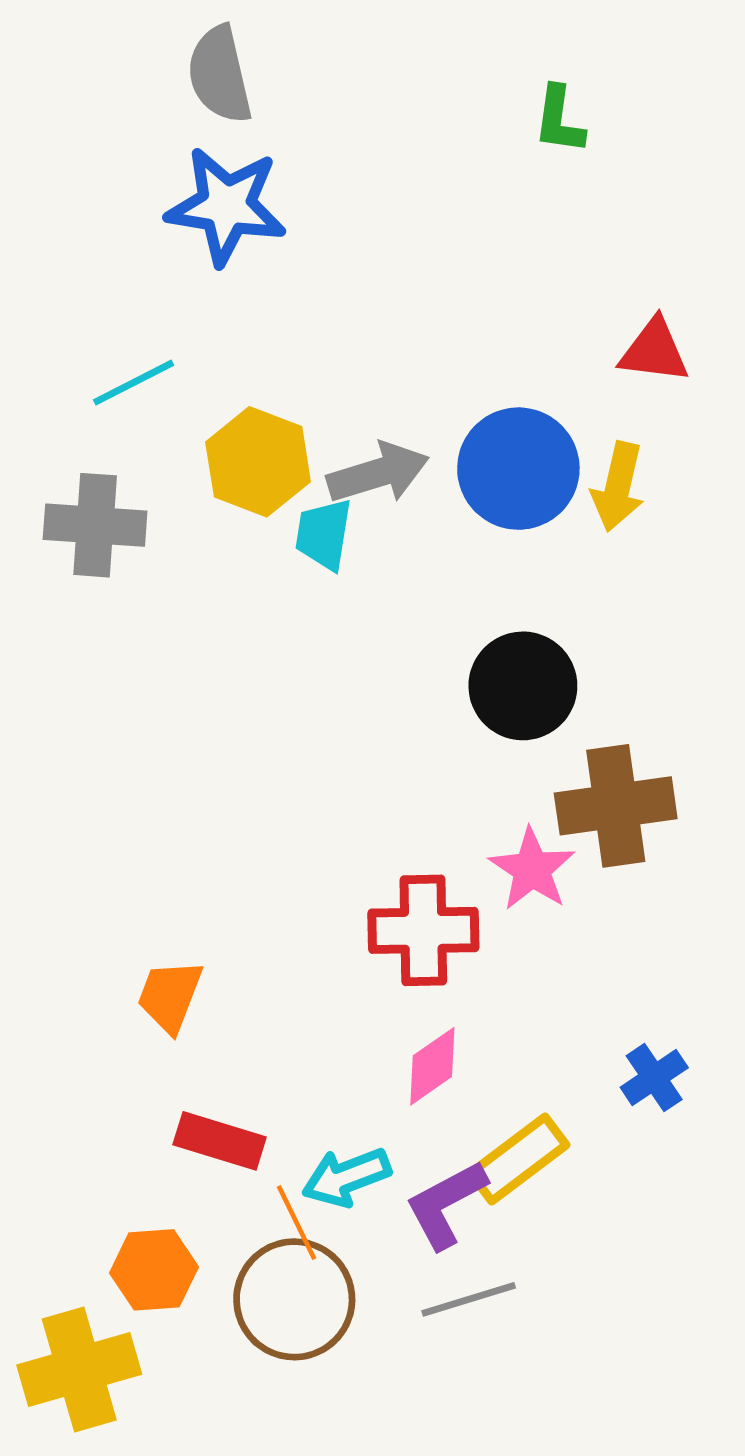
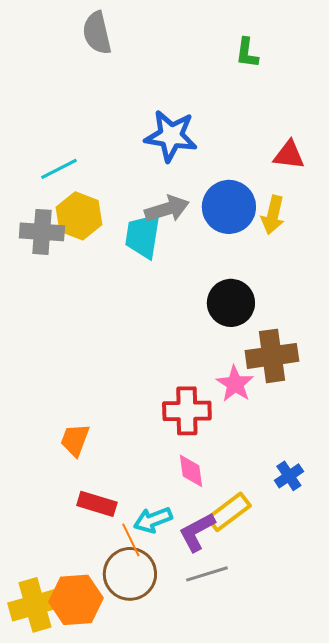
blue star: (226, 206) -> (171, 136), moved
yellow hexagon: (258, 462) -> (79, 216), moved
cyan trapezoid: (324, 534) -> (143, 236), size x1.4
pink diamond: (432, 1066) -> (191, 471), turned -63
orange hexagon: (154, 1270) -> (76, 600), moved, size x1.4

